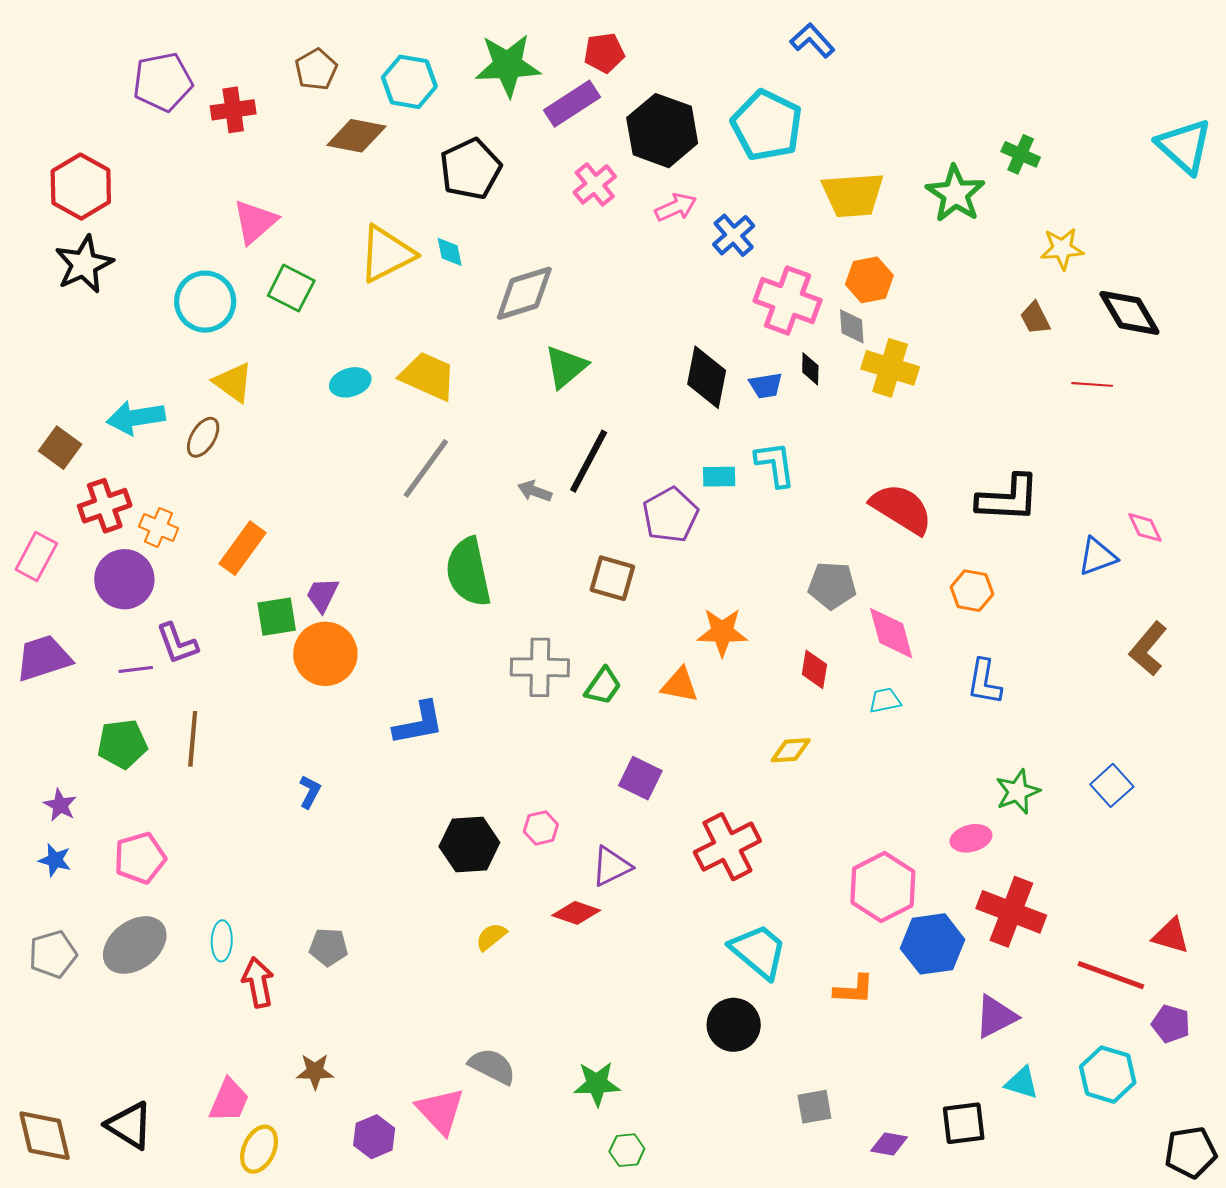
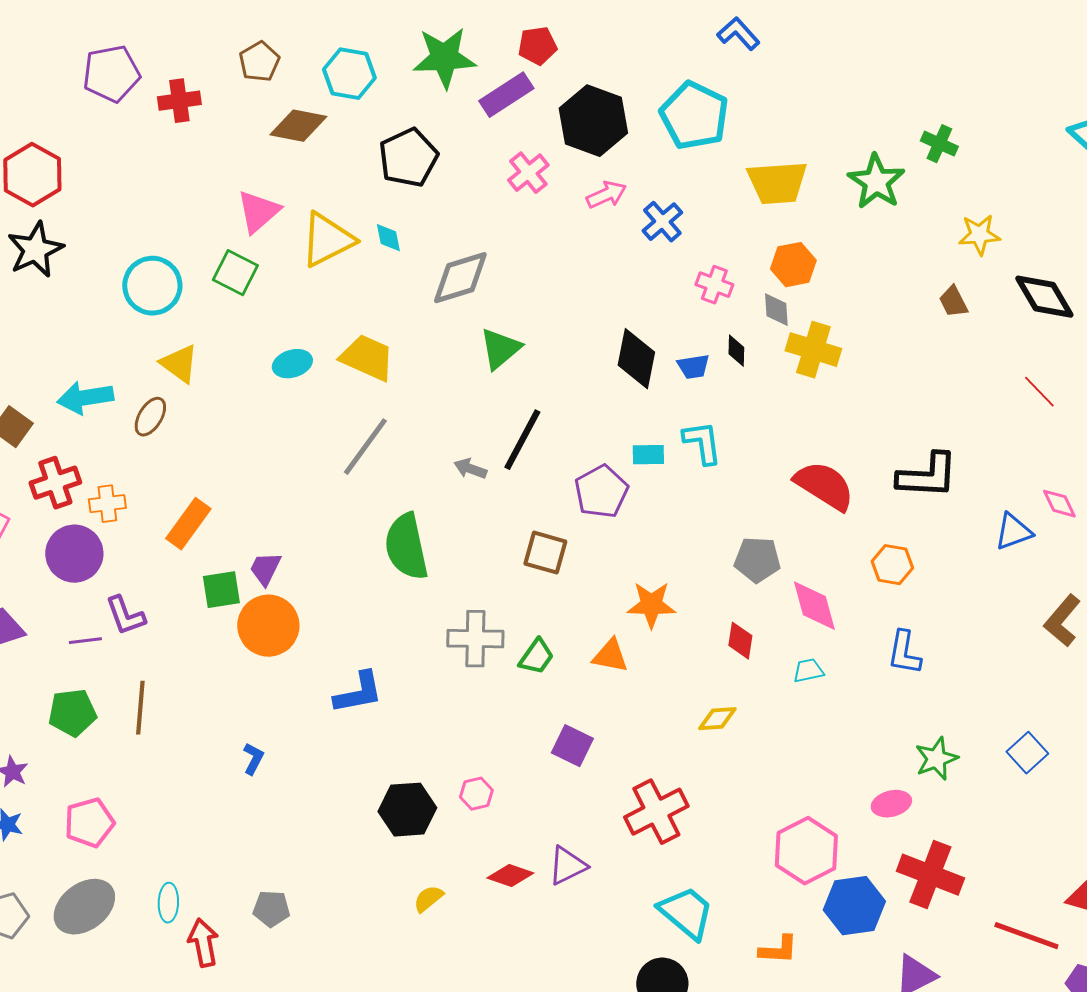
pink triangle: (255, 222) -> (258, 212), moved
pink cross: (788, 300) -> (714, 285), size x0.6
red line: (1092, 384) -> (1039, 392), moved, turned 42
orange cross: (159, 527) -> (107, 504), turned -30
purple triangle: (611, 866) -> (567, 866), moved

